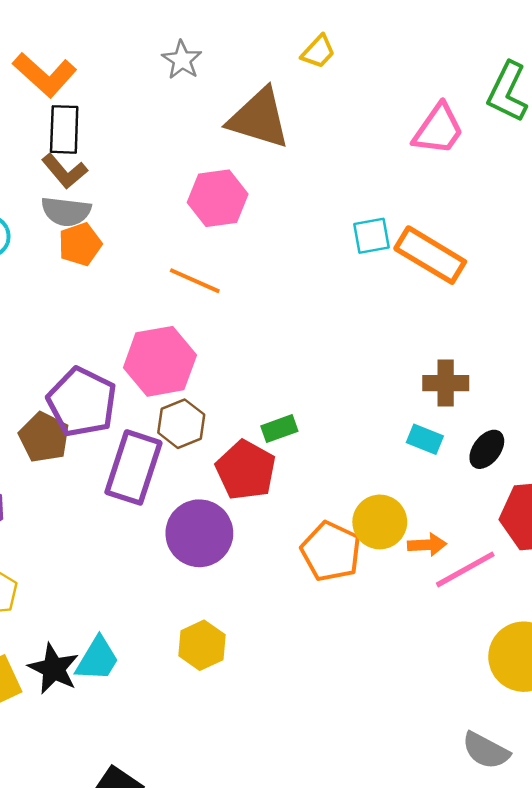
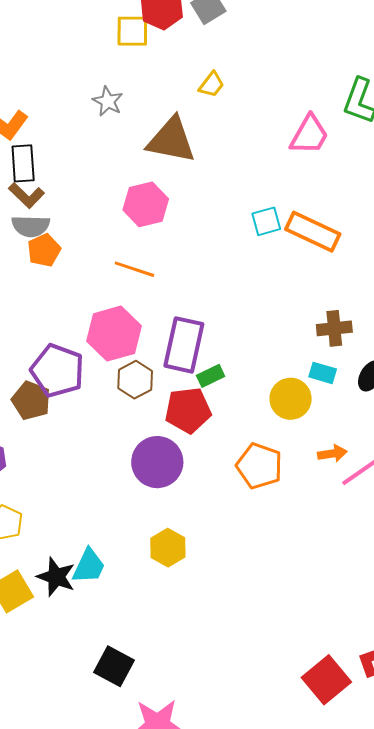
purple rectangle: (133, 467) -> (184, 345), moved
red pentagon: (246, 470) -> (188, 410), turned -30
yellow circle: (380, 522) -> (291, 399), moved

